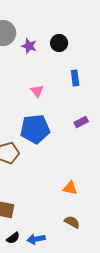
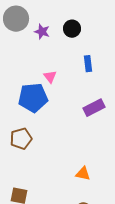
purple rectangle: (81, 122) -> (94, 108), size x1.5
blue pentagon: (35, 129) -> (33, 98), moved

